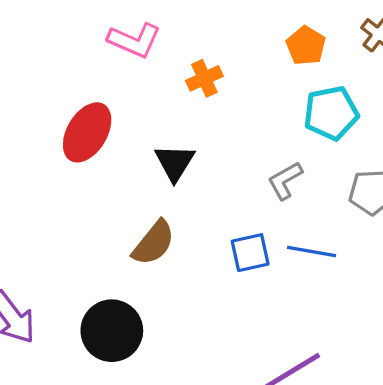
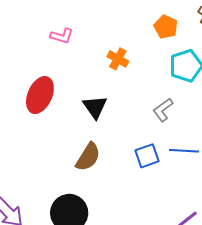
pink L-shape: (134, 40) -> (62, 36), size x0.7
orange cross: (204, 78) -> (118, 59), moved, turned -30

